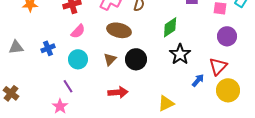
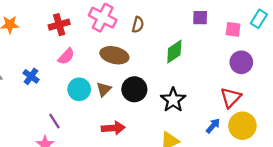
blue cross: (48, 48) -> (31, 76), turned -32
black star: (180, 54) -> (173, 100), moved
cyan circle: (78, 59) -> (79, 89), moved
blue arrow: (198, 80) -> (213, 126), moved

